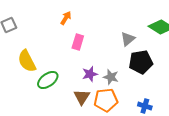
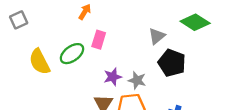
black pentagon: (141, 62) -> (172, 63), turned 30
green ellipse: (48, 80) -> (72, 54), moved

